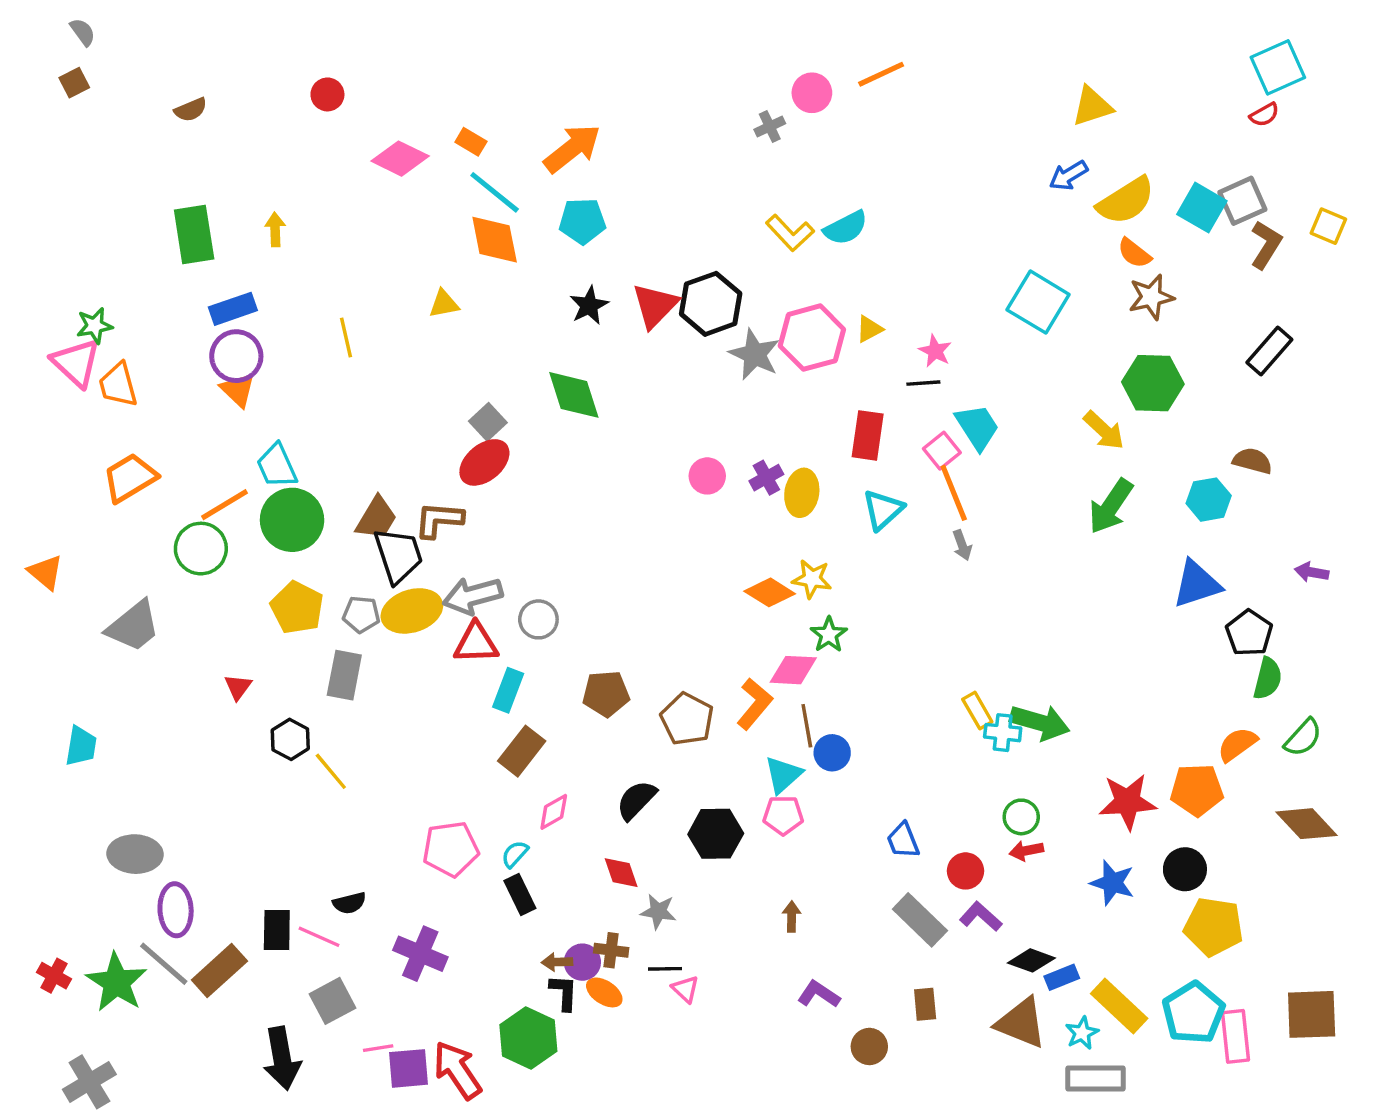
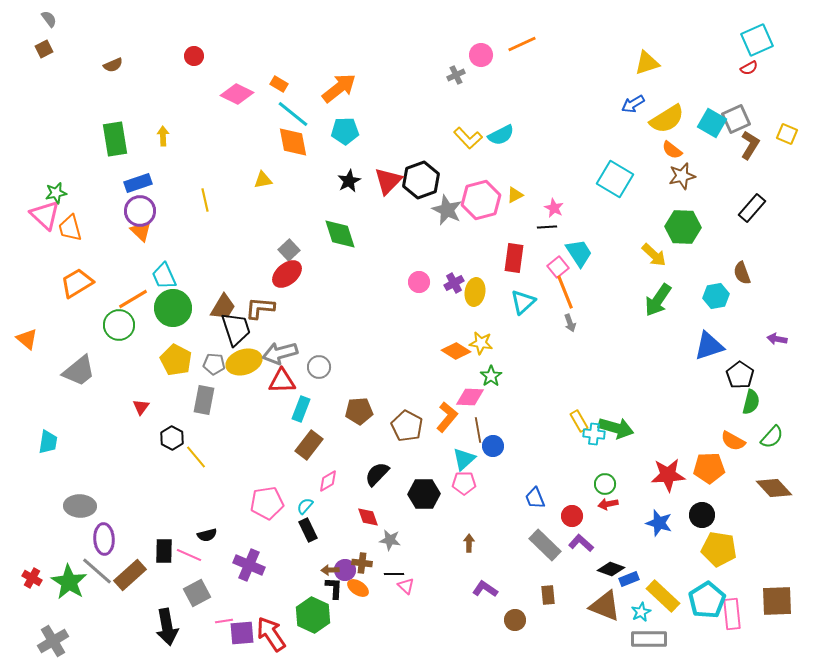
brown semicircle: (1252, 461) -> (742, 273), turned -125
orange semicircle: (1237, 744) -> (733, 441), turned -115

